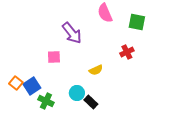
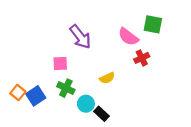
pink semicircle: (105, 13) -> (128, 37), moved, turned -30
green cross: (46, 101) -> (66, 88), moved

